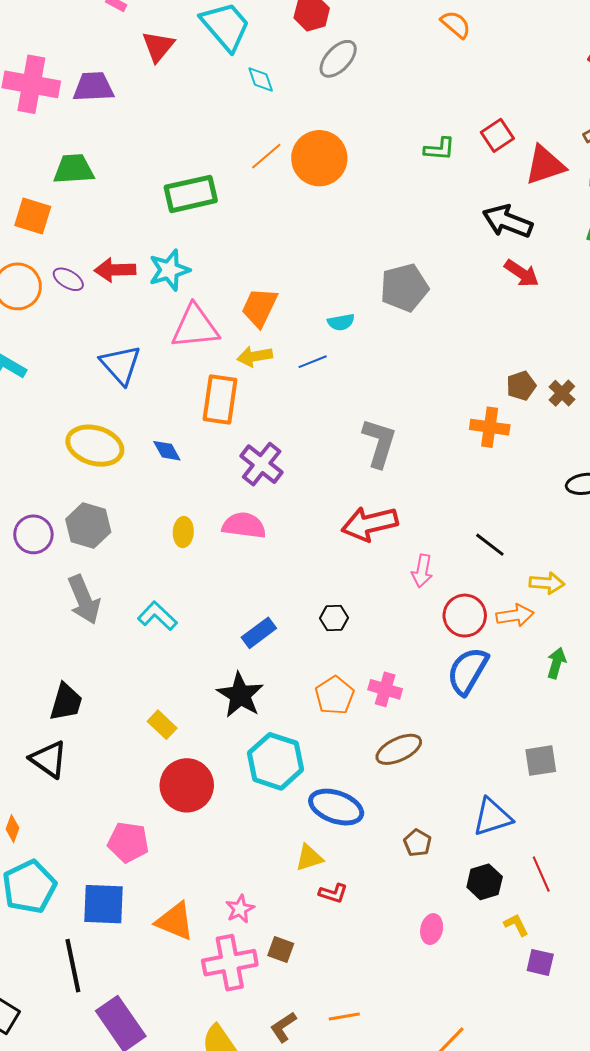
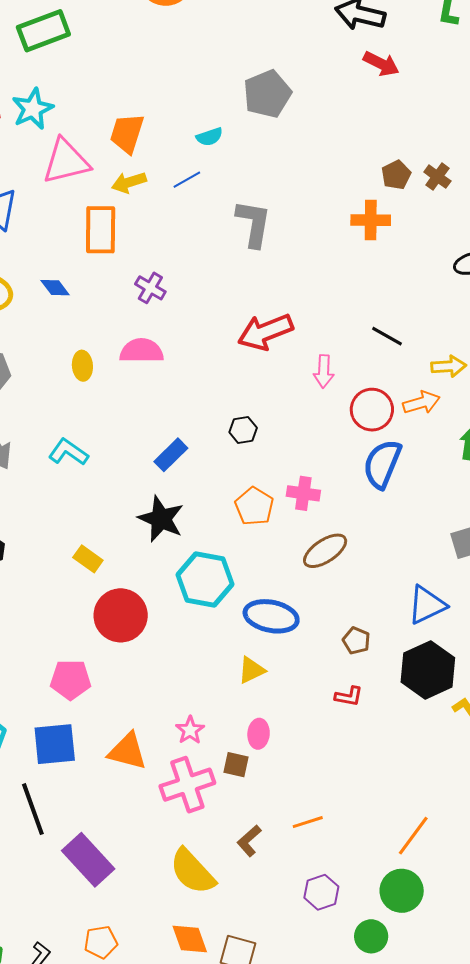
gray L-shape: (379, 443) -> (254, 223), moved
purple cross: (262, 464) -> (150, 288), size x0.7
black hexagon: (485, 882) -> (428, 670), size x1.6
red L-shape: (333, 893) -> (349, 696), moved
pink ellipse: (432, 929) -> (259, 734), moved

